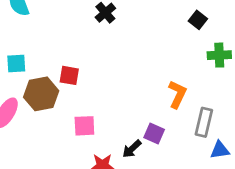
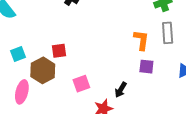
gray rectangle: (204, 122) -> (168, 33), moved
purple square: (154, 134) -> (146, 67), moved

